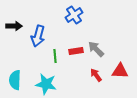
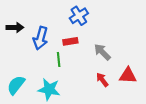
red rectangle: (76, 51) -> (70, 41), moved
cyan semicircle: (15, 80) -> (16, 85), turned 36

